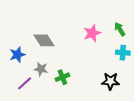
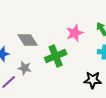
green cross: (62, 77) -> (56, 56), moved, size x1.5

